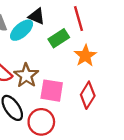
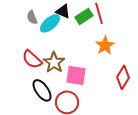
green rectangle: (59, 38) -> (84, 16), moved
red diamond: (88, 95) -> (123, 77), moved

